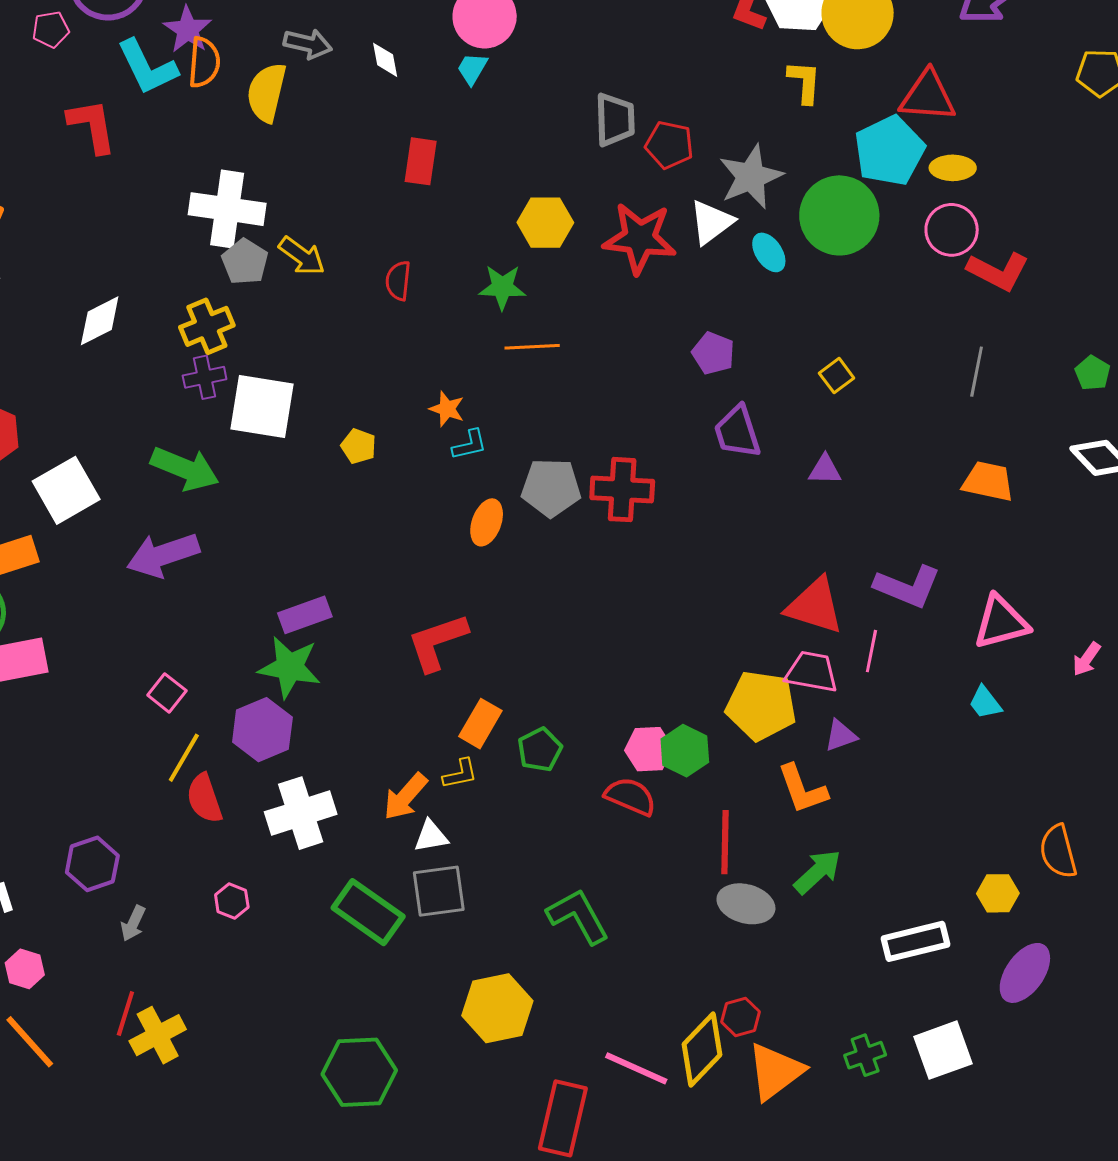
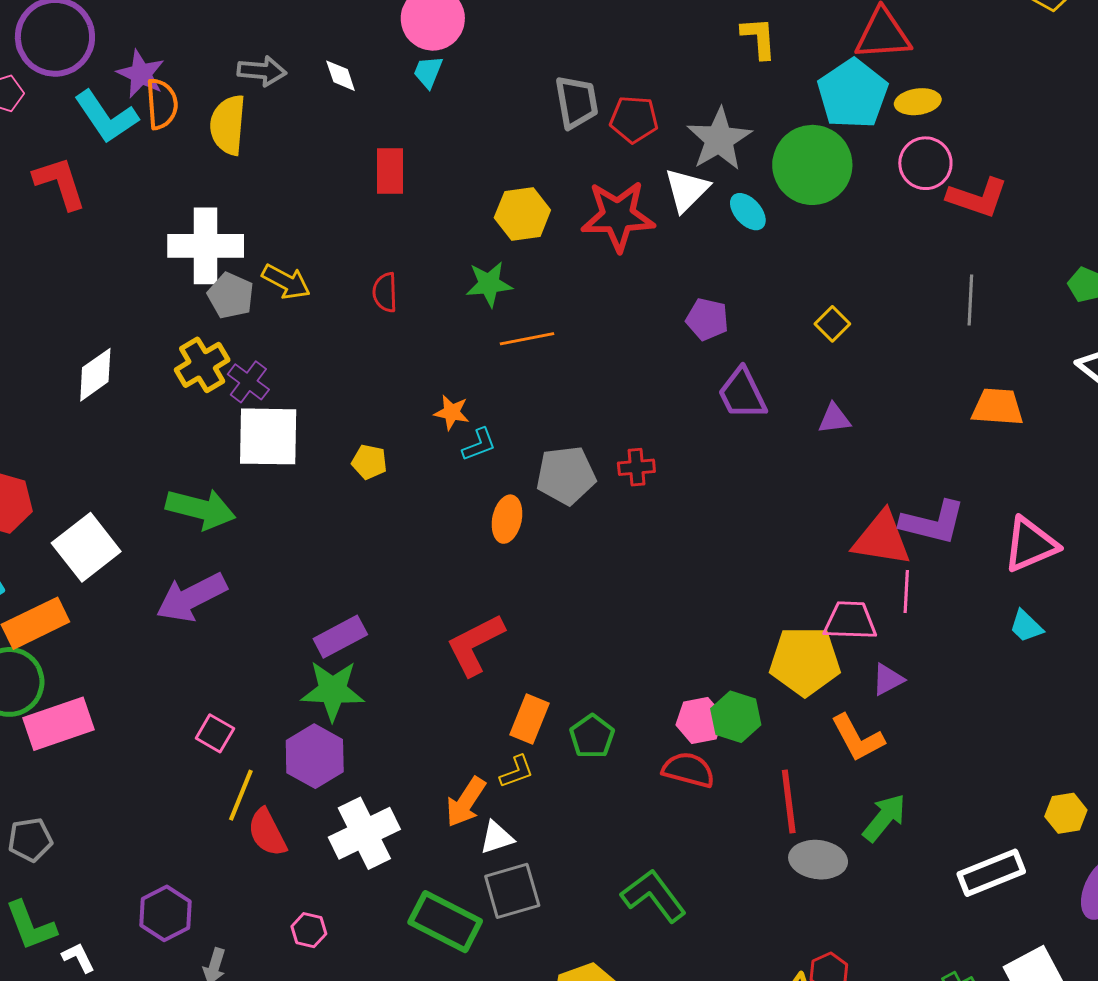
purple cross: (205, 377) -> (248, 382), moved, turned -33
red cross: (622, 490) -> (636, 467), size x0.6
red triangle: (815, 606) -> (882, 539), moved

